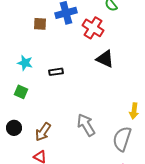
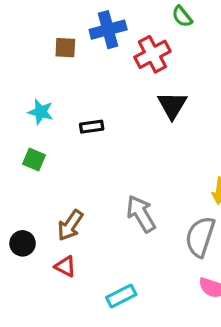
red cross: (93, 28) -> (152, 54), turned 30
black triangle: (105, 59) -> (172, 105), turned 36
black circle: (14, 128) -> (23, 243), moved

